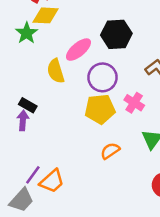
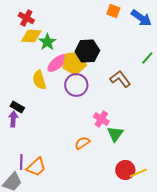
green star: (27, 33) -> (47, 42), moved
pink cross: (134, 103) -> (101, 119), moved
yellow pentagon: (100, 109) -> (74, 63), moved
purple line: (33, 175) -> (21, 162), turned -35

